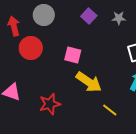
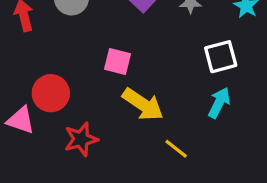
red circle: (31, 48) -> (51, 93), moved

